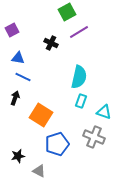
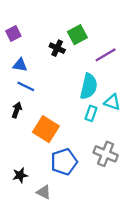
green square: (67, 12) -> (77, 35), moved
purple line: (79, 32) -> (106, 55), moved
cyan triangle: (104, 112) -> (112, 102), moved

